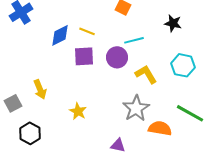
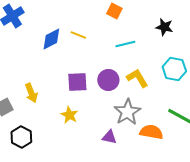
purple square: (84, 56) -> (77, 82), moved
purple circle: (117, 57) -> (108, 80), moved
purple triangle: (118, 145) -> (109, 137), moved

